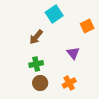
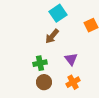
brown arrow: (36, 37) -> (52, 36), moved
purple triangle: (73, 53) -> (71, 59), moved

